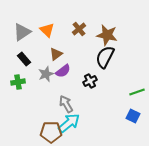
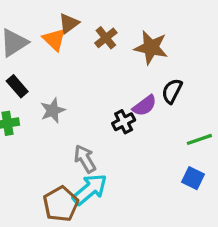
brown triangle: (56, 54) -> (69, 23), moved
black semicircle: (105, 57) -> (172, 91), moved, size x0.7
purple semicircle: (63, 71) -> (145, 106), moved
brown pentagon: (51, 132) -> (61, 204), turned -30

